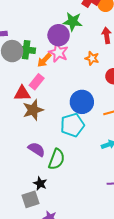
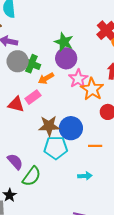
green star: (73, 22) -> (64, 42), moved
pink star: (58, 53) -> (78, 79), moved
orange star: (92, 58) -> (92, 89), size x1.6
brown star: (33, 110) -> (49, 126), moved

